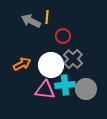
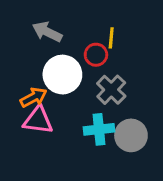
yellow line: (47, 17) -> (111, 38), moved
white circle: (51, 65) -> (62, 75), moved
pink triangle: (45, 90) -> (38, 120), moved

